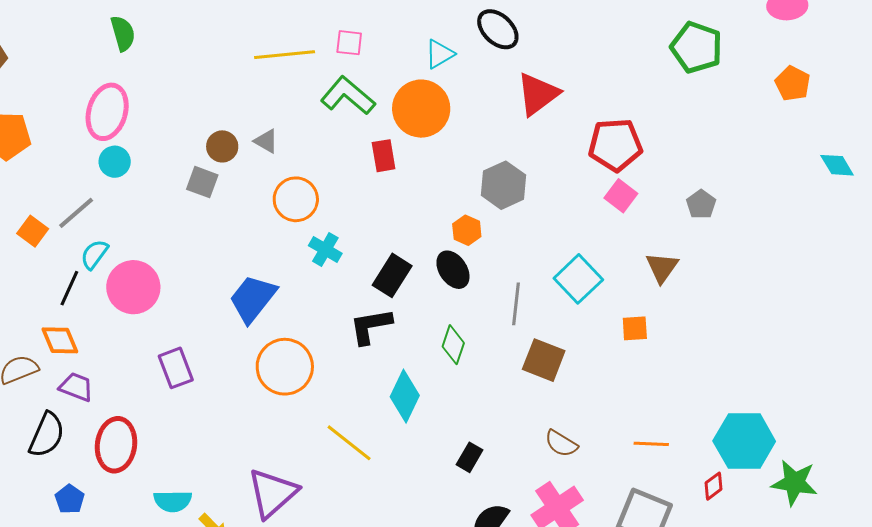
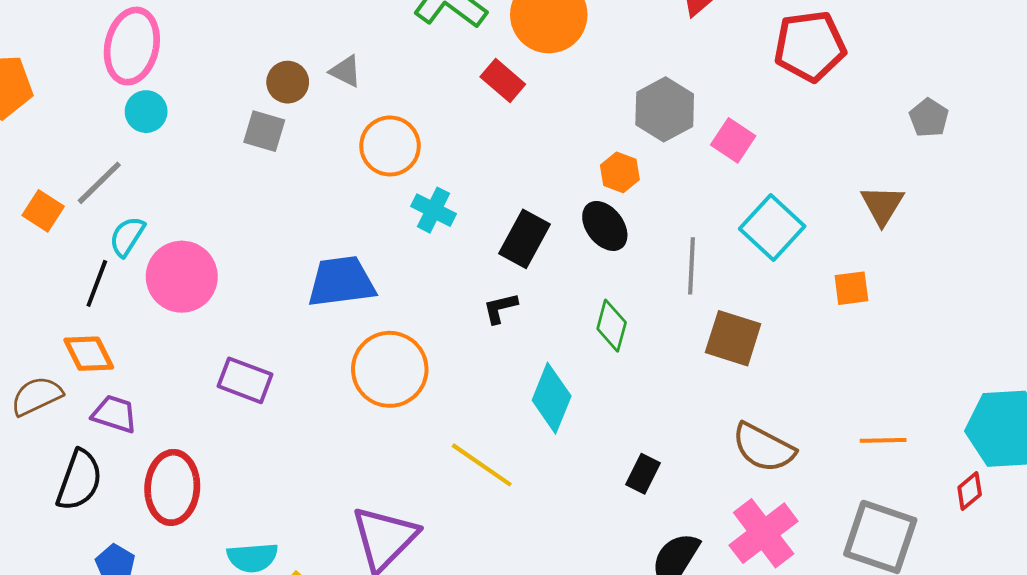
red rectangle: (384, 156) -> (503, 81), turned -36
pink square: (621, 196) -> (733, 140), moved
blue trapezoid: (253, 299) -> (341, 282), turned 48
black L-shape: (371, 326) -> (500, 308), size x0.6
purple rectangle: (176, 368) -> (245, 380), turned -45
brown semicircle: (561, 444) -> (764, 448), size x1.4

